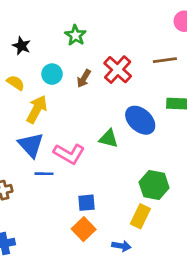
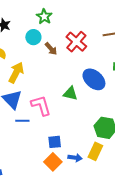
cyan circle: (52, 74) -> (33, 37), moved
brown arrow: (84, 78) -> (51, 49), turned -72
pink L-shape: (69, 154) -> (41, 105), turned -135
blue arrow: (121, 246) -> (75, 158), moved

